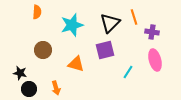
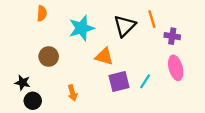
purple square: (105, 50) -> (119, 81), moved
orange triangle: (76, 64) -> (104, 56), moved
orange arrow: (56, 88) -> (72, 93), moved

